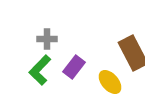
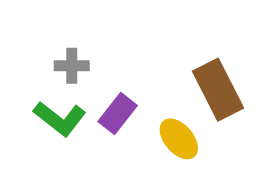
green L-shape: (40, 70) -> (60, 119), turned -96

